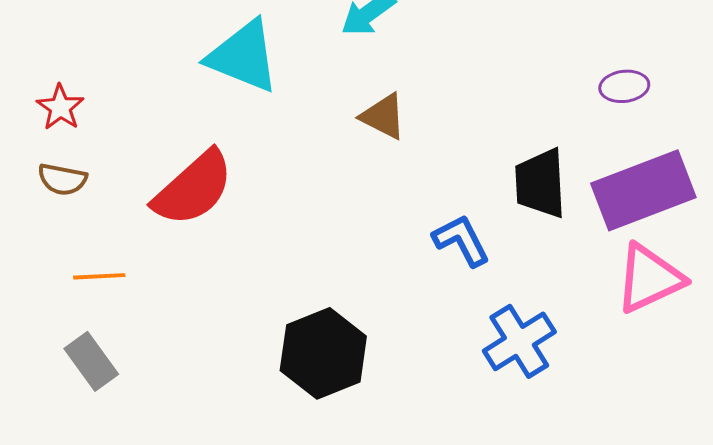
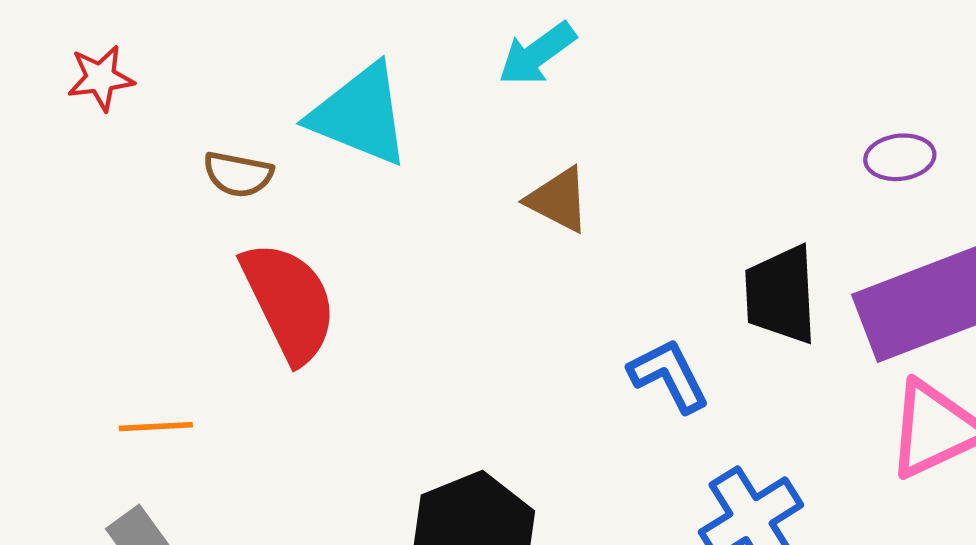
red star: (60, 107) -> (101, 78), moved, turned 30
brown semicircle: (62, 179) -> (238, 174), moved
red semicircle: (193, 188) -> (289, 302), turned -74

